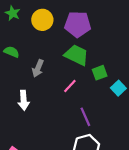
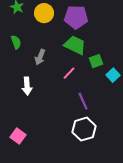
green semicircle: (11, 52) -> (16, 42), turned 48

